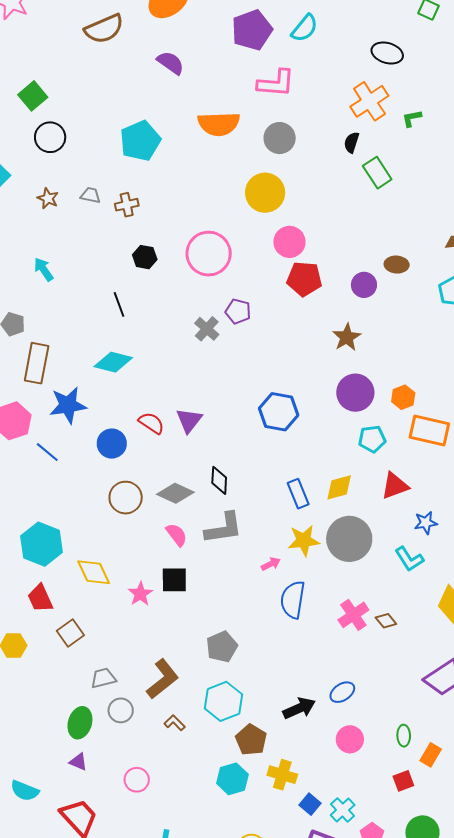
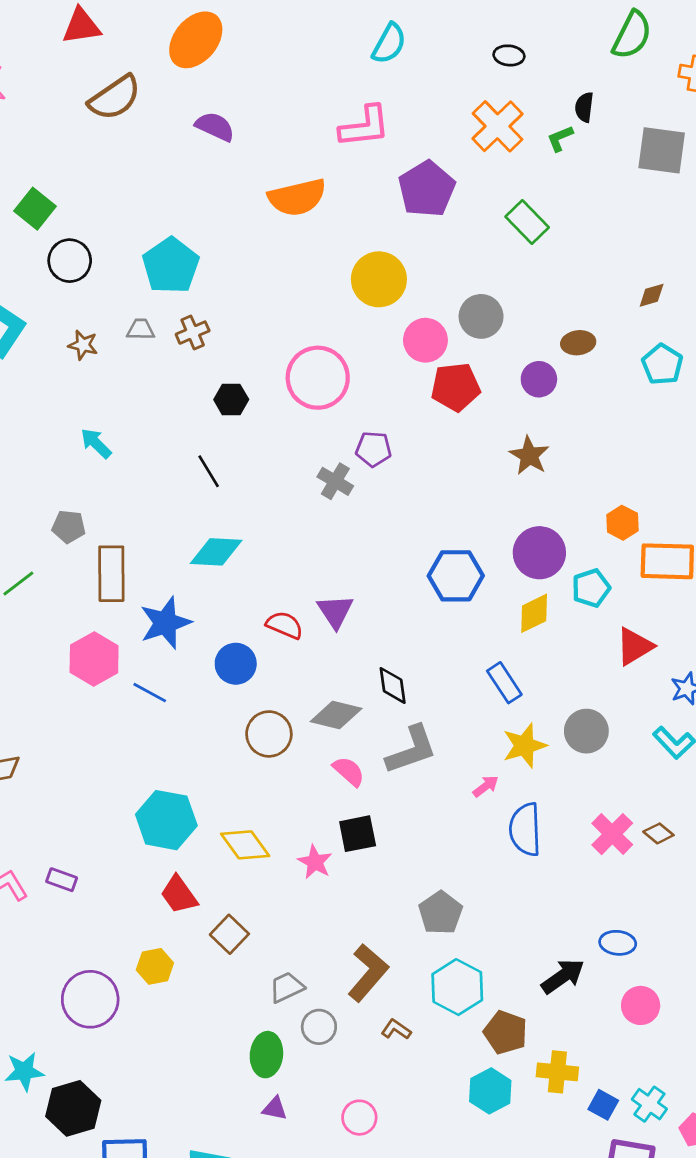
purple pentagon: (252, 30) -> (427, 189), moved
black ellipse: (387, 53) -> (509, 55), size x0.7
gray circle: (280, 138) -> (481, 316), moved
cyan pentagon: (140, 141) -> (171, 266), moved
black semicircle: (352, 142) -> (584, 107), moved
purple circle: (355, 393) -> (539, 553), moved
yellow diamond: (339, 487) -> (534, 613), moved
gray circle: (349, 539) -> (586, 731), size x0.7
blue ellipse: (342, 692) -> (618, 943), turned 50

